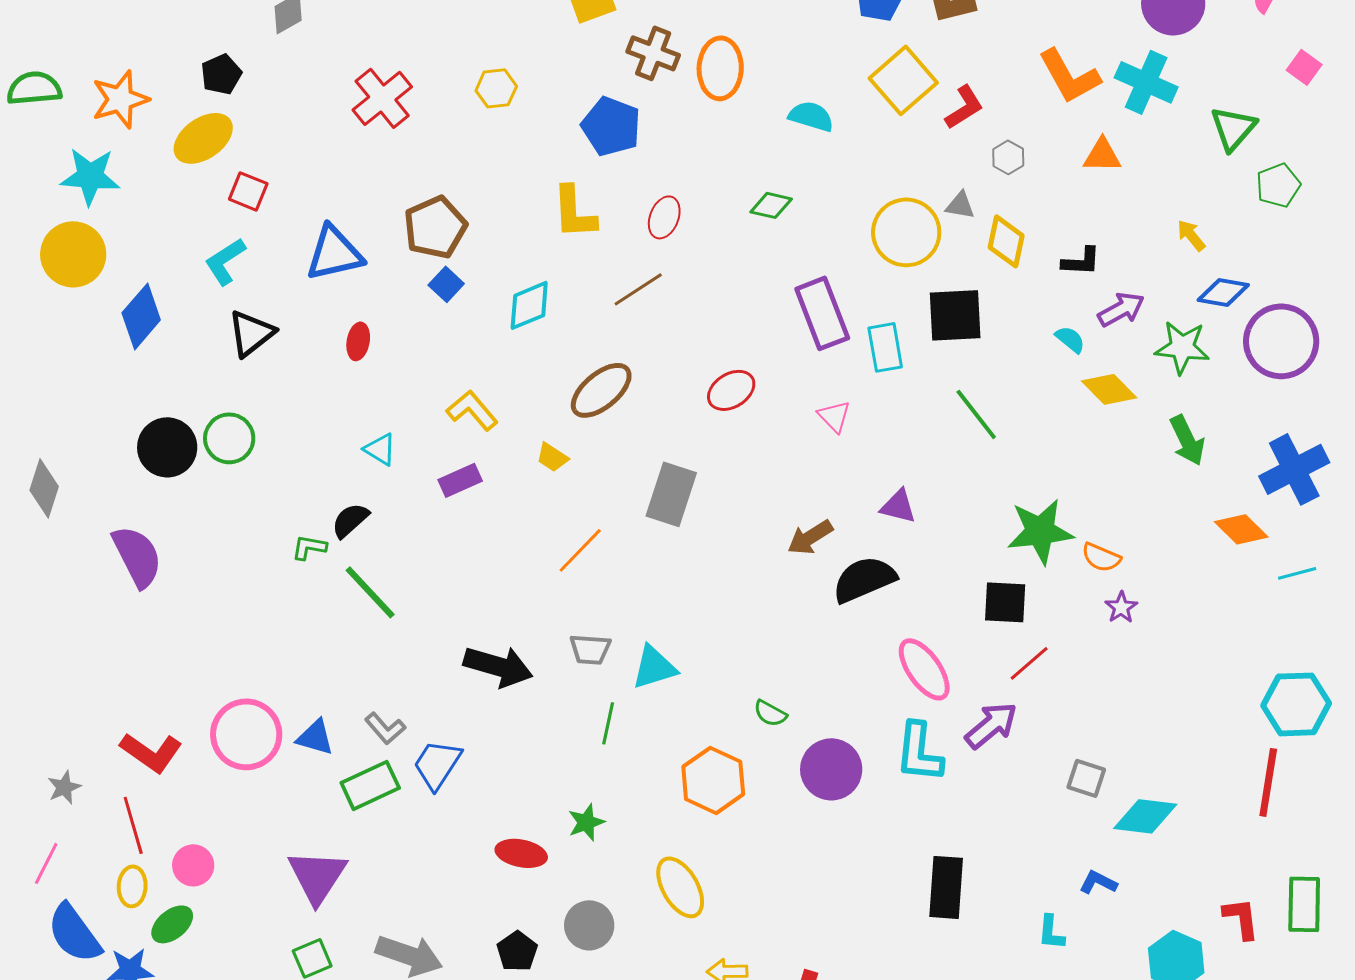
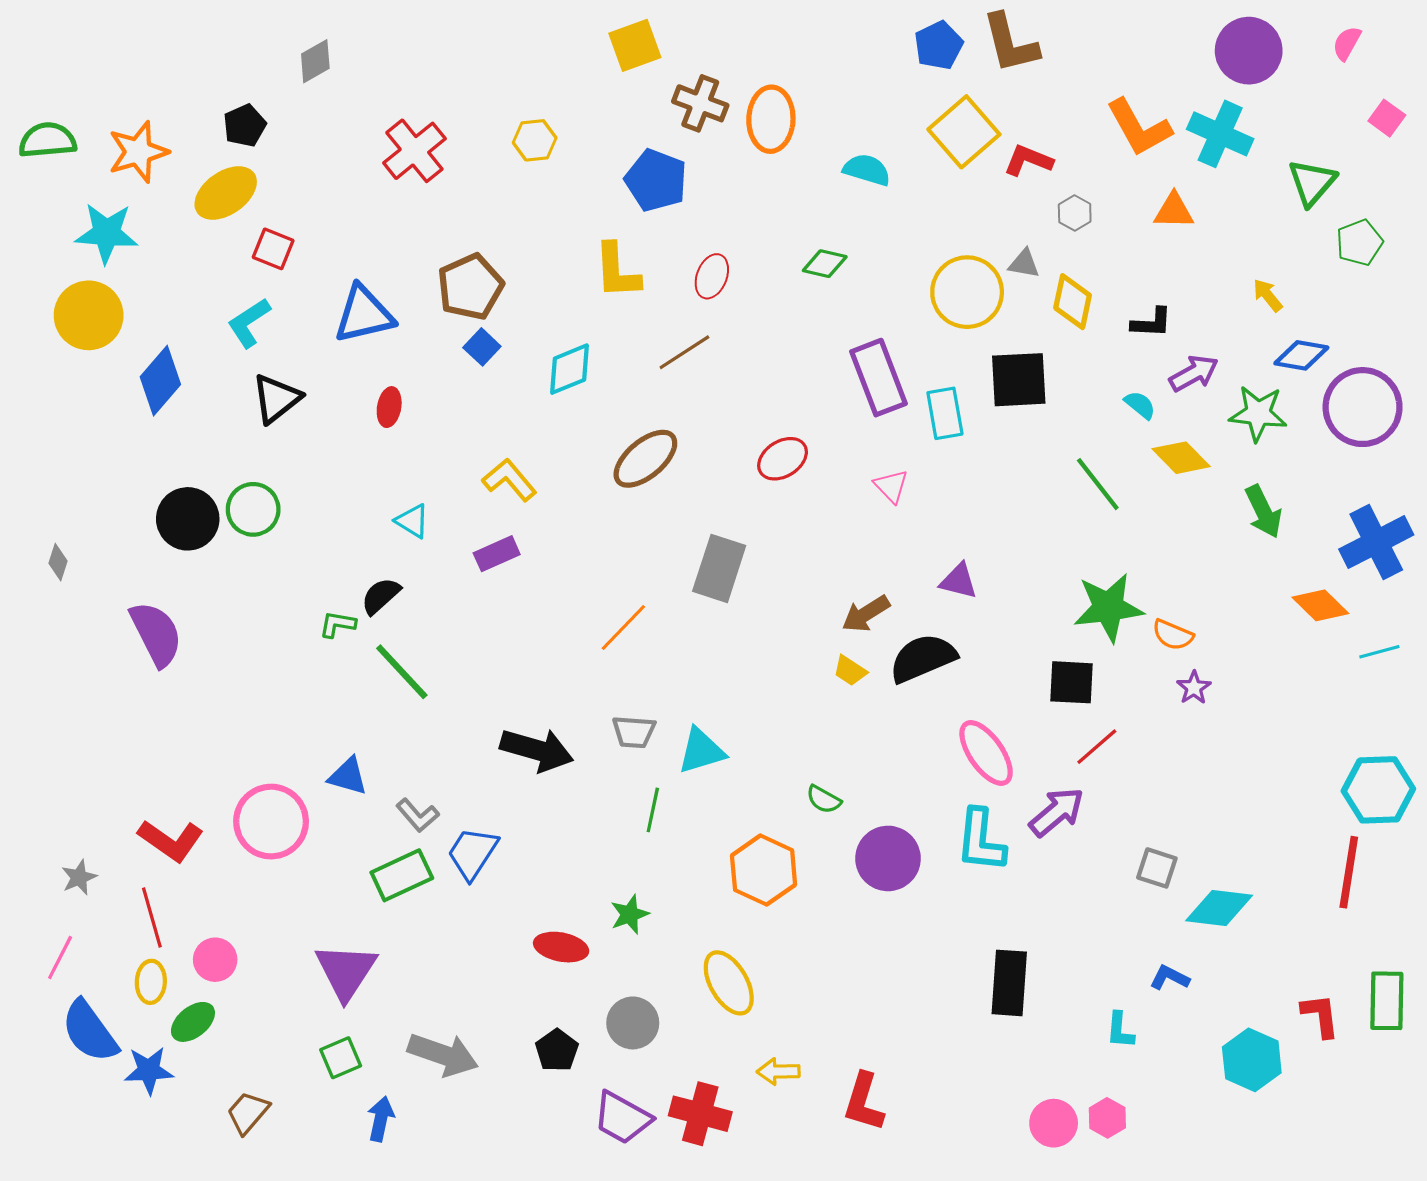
red L-shape: (964, 107) -> (1028, 160), turned -126
green line: (976, 414) -> (1098, 484), moved
yellow trapezoid: (552, 457) -> (850, 671), moved
gray diamond: (44, 488) -> (58, 562), size x0.6
blue triangle: (315, 737) -> (348, 776), moved

